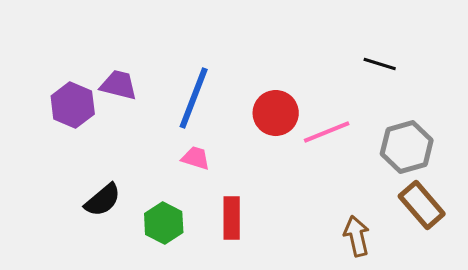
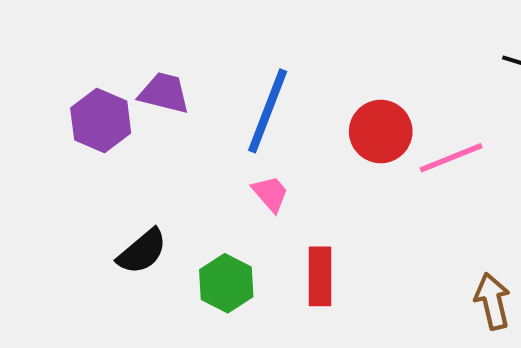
pink trapezoid: (196, 158) -> (270, 194), turned 32

